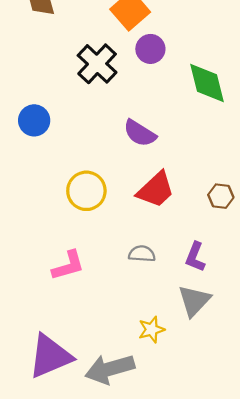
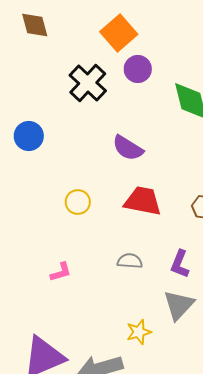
red trapezoid: (156, 190) -> (143, 201), turned -126
yellow circle: (86, 191) -> (78, 202), size x0.7
pink L-shape: (68, 265) -> (61, 272), size x0.7

